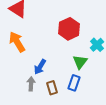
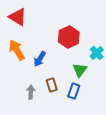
blue arrow: (40, 67) -> (40, 59), moved
brown rectangle: (52, 88) -> (52, 85), moved

